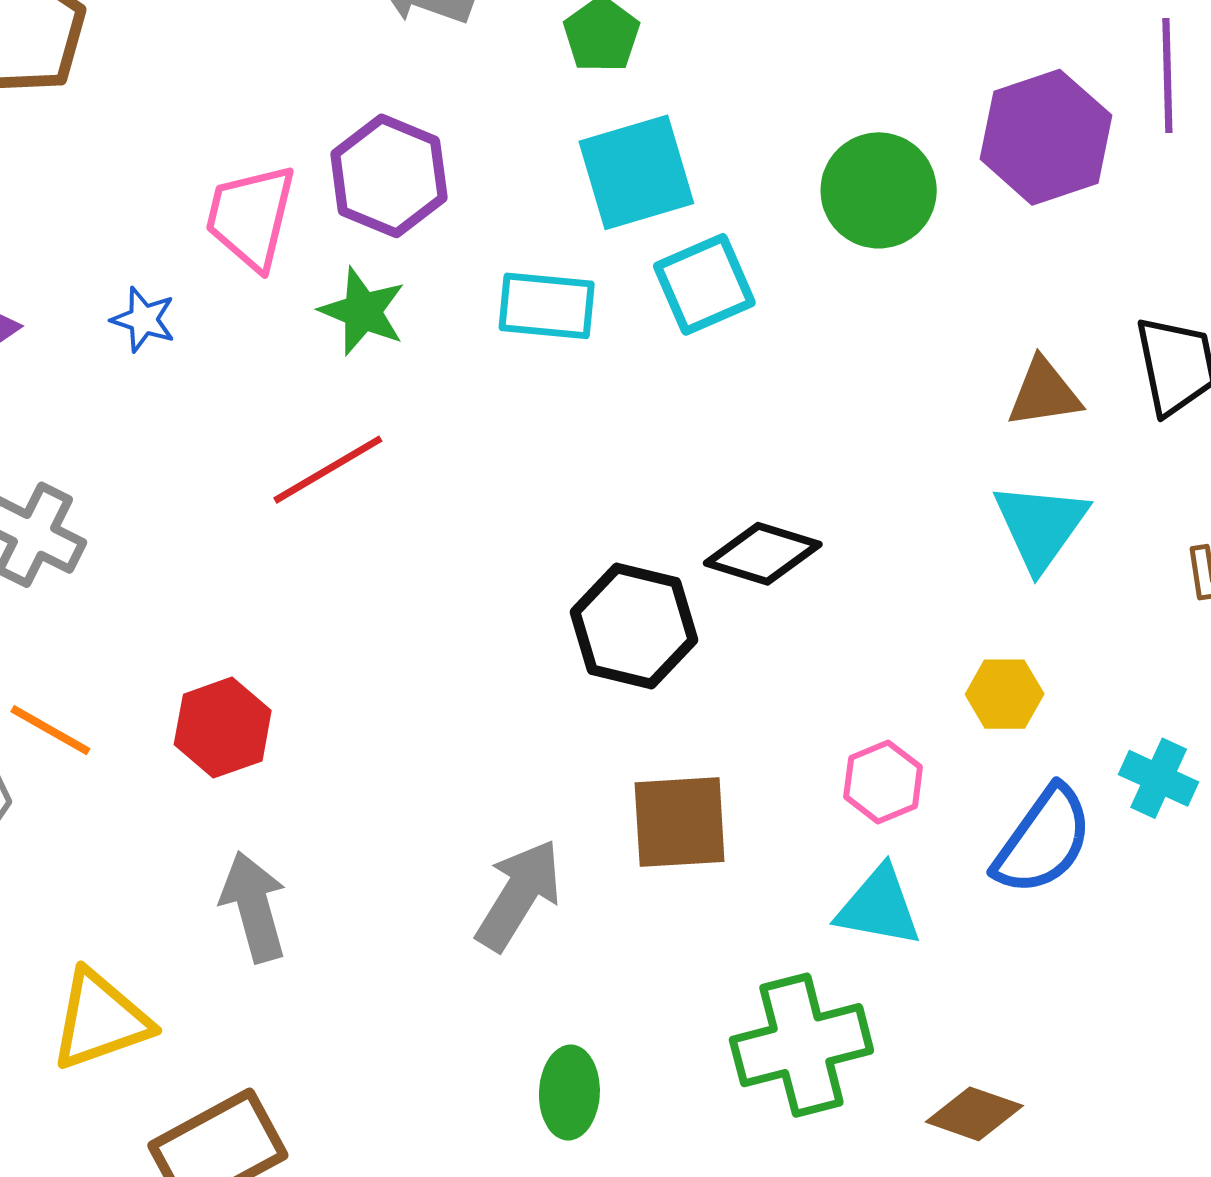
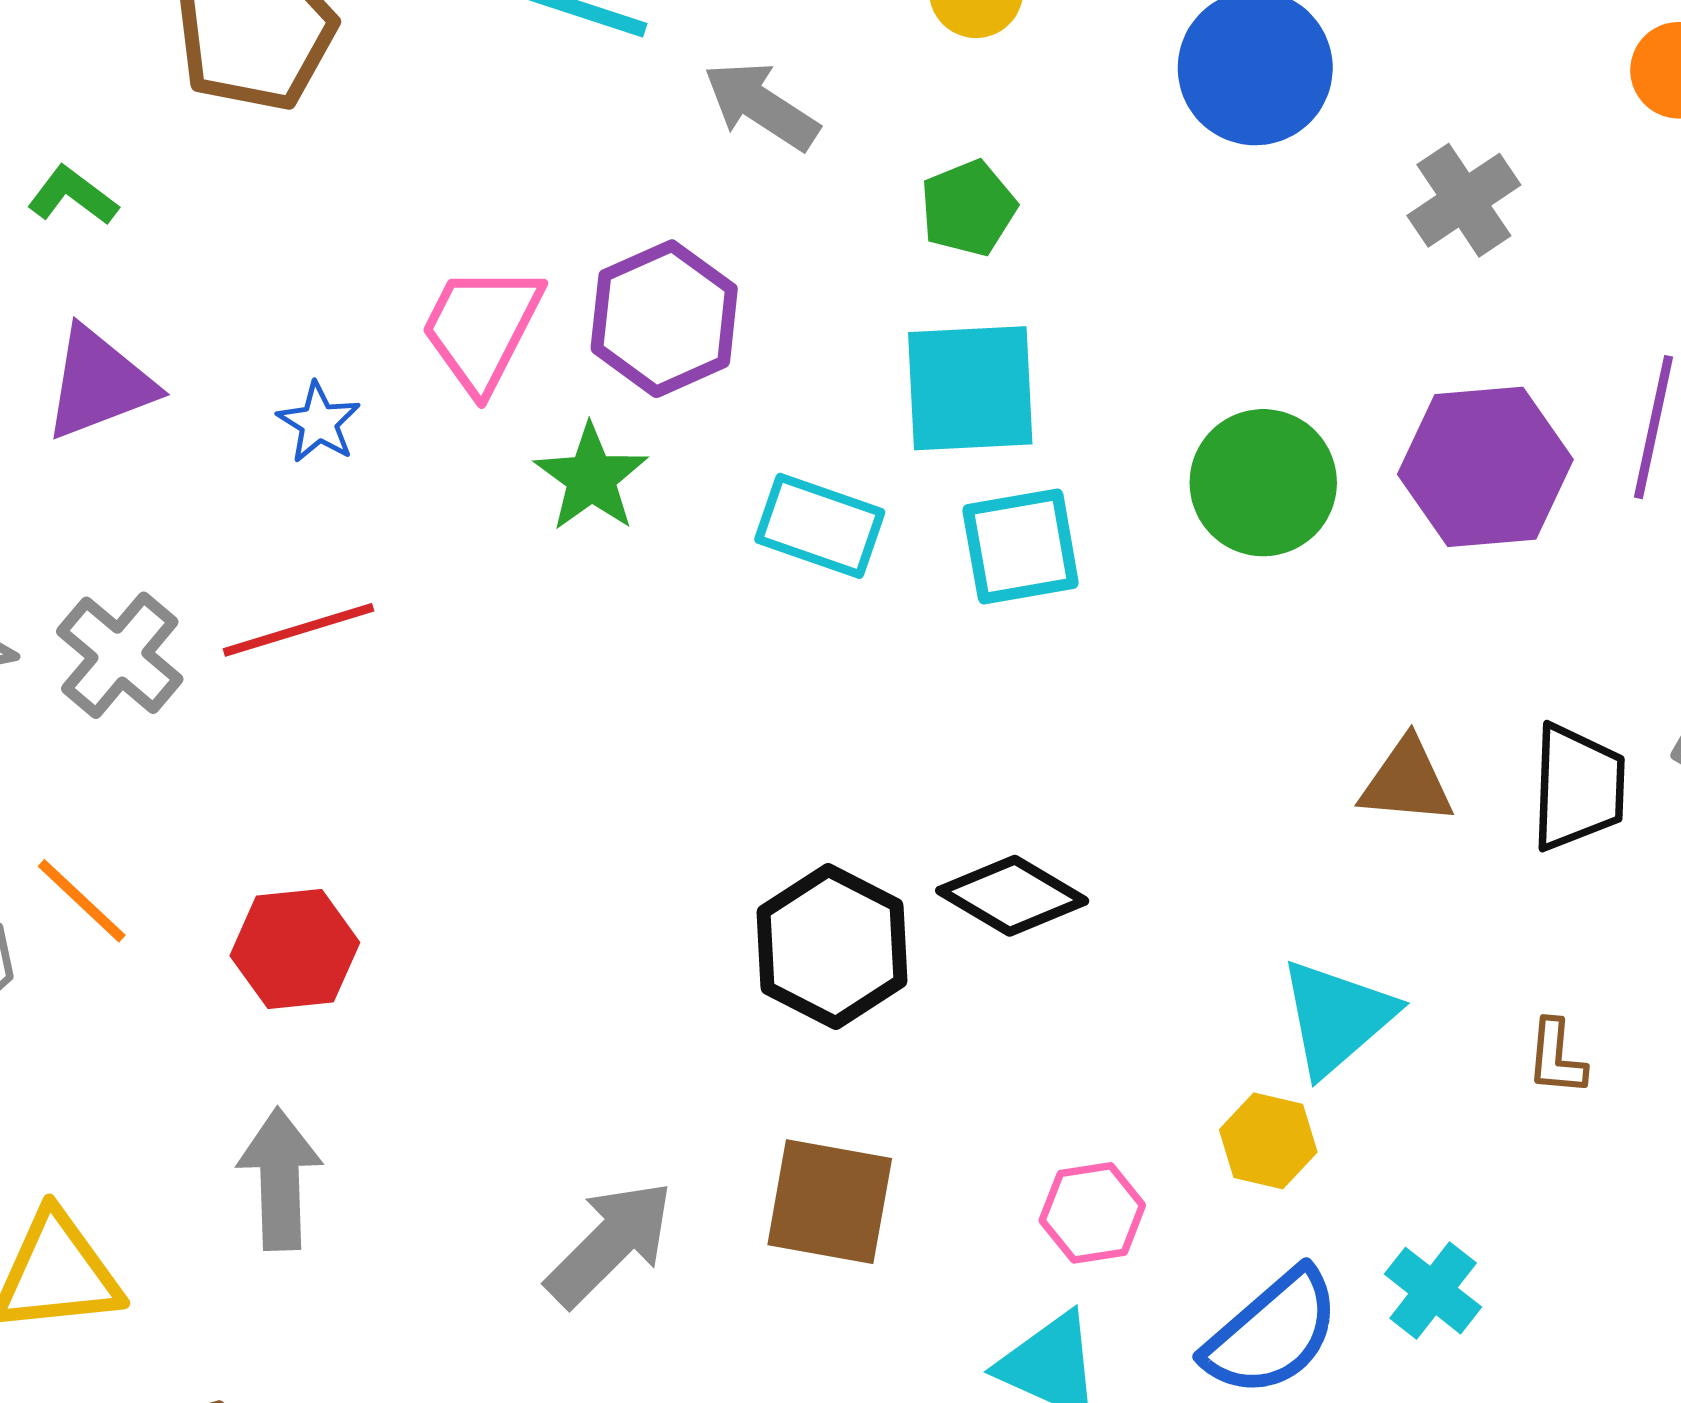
red line: (328, 470) -> (298, 630), moved
cyan triangle: (1040, 526) -> (1337, 1017), moved

